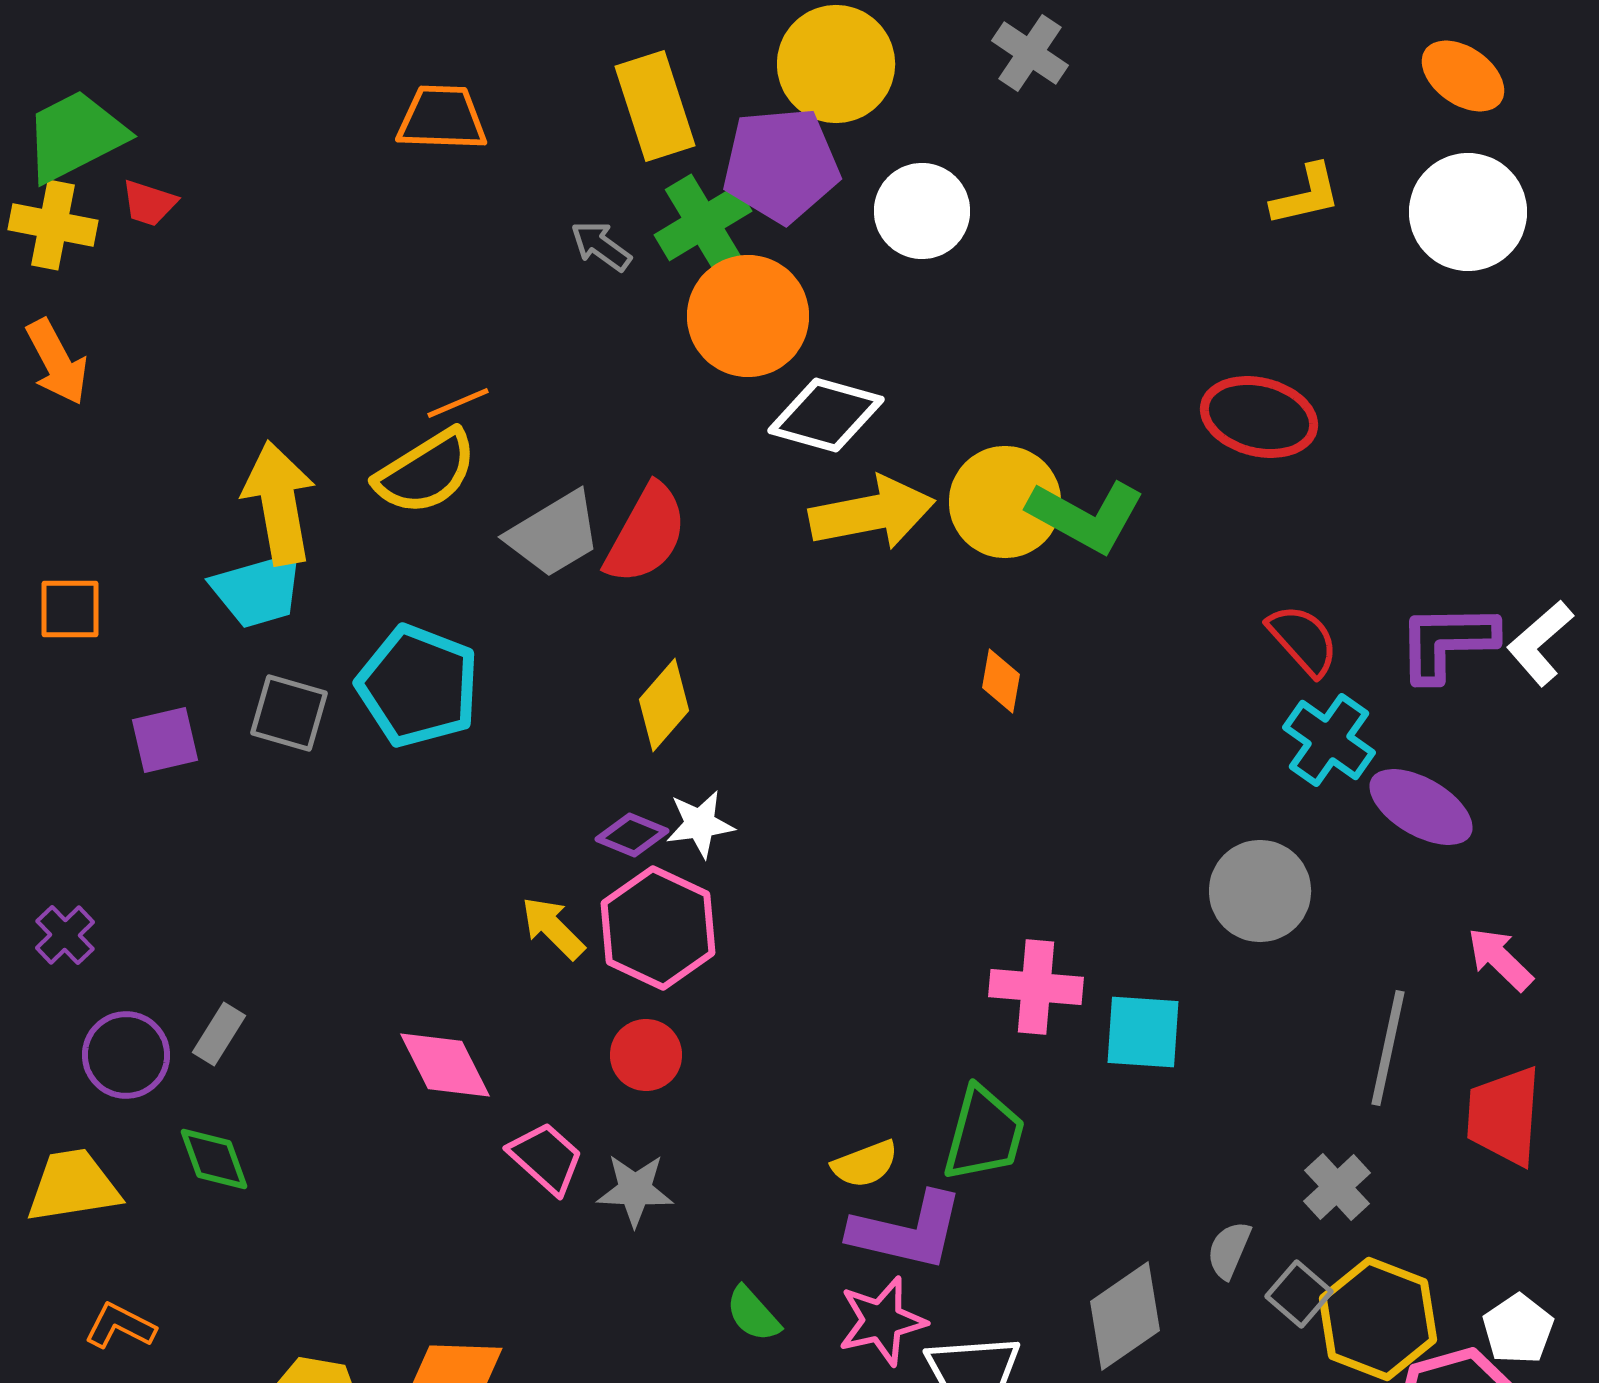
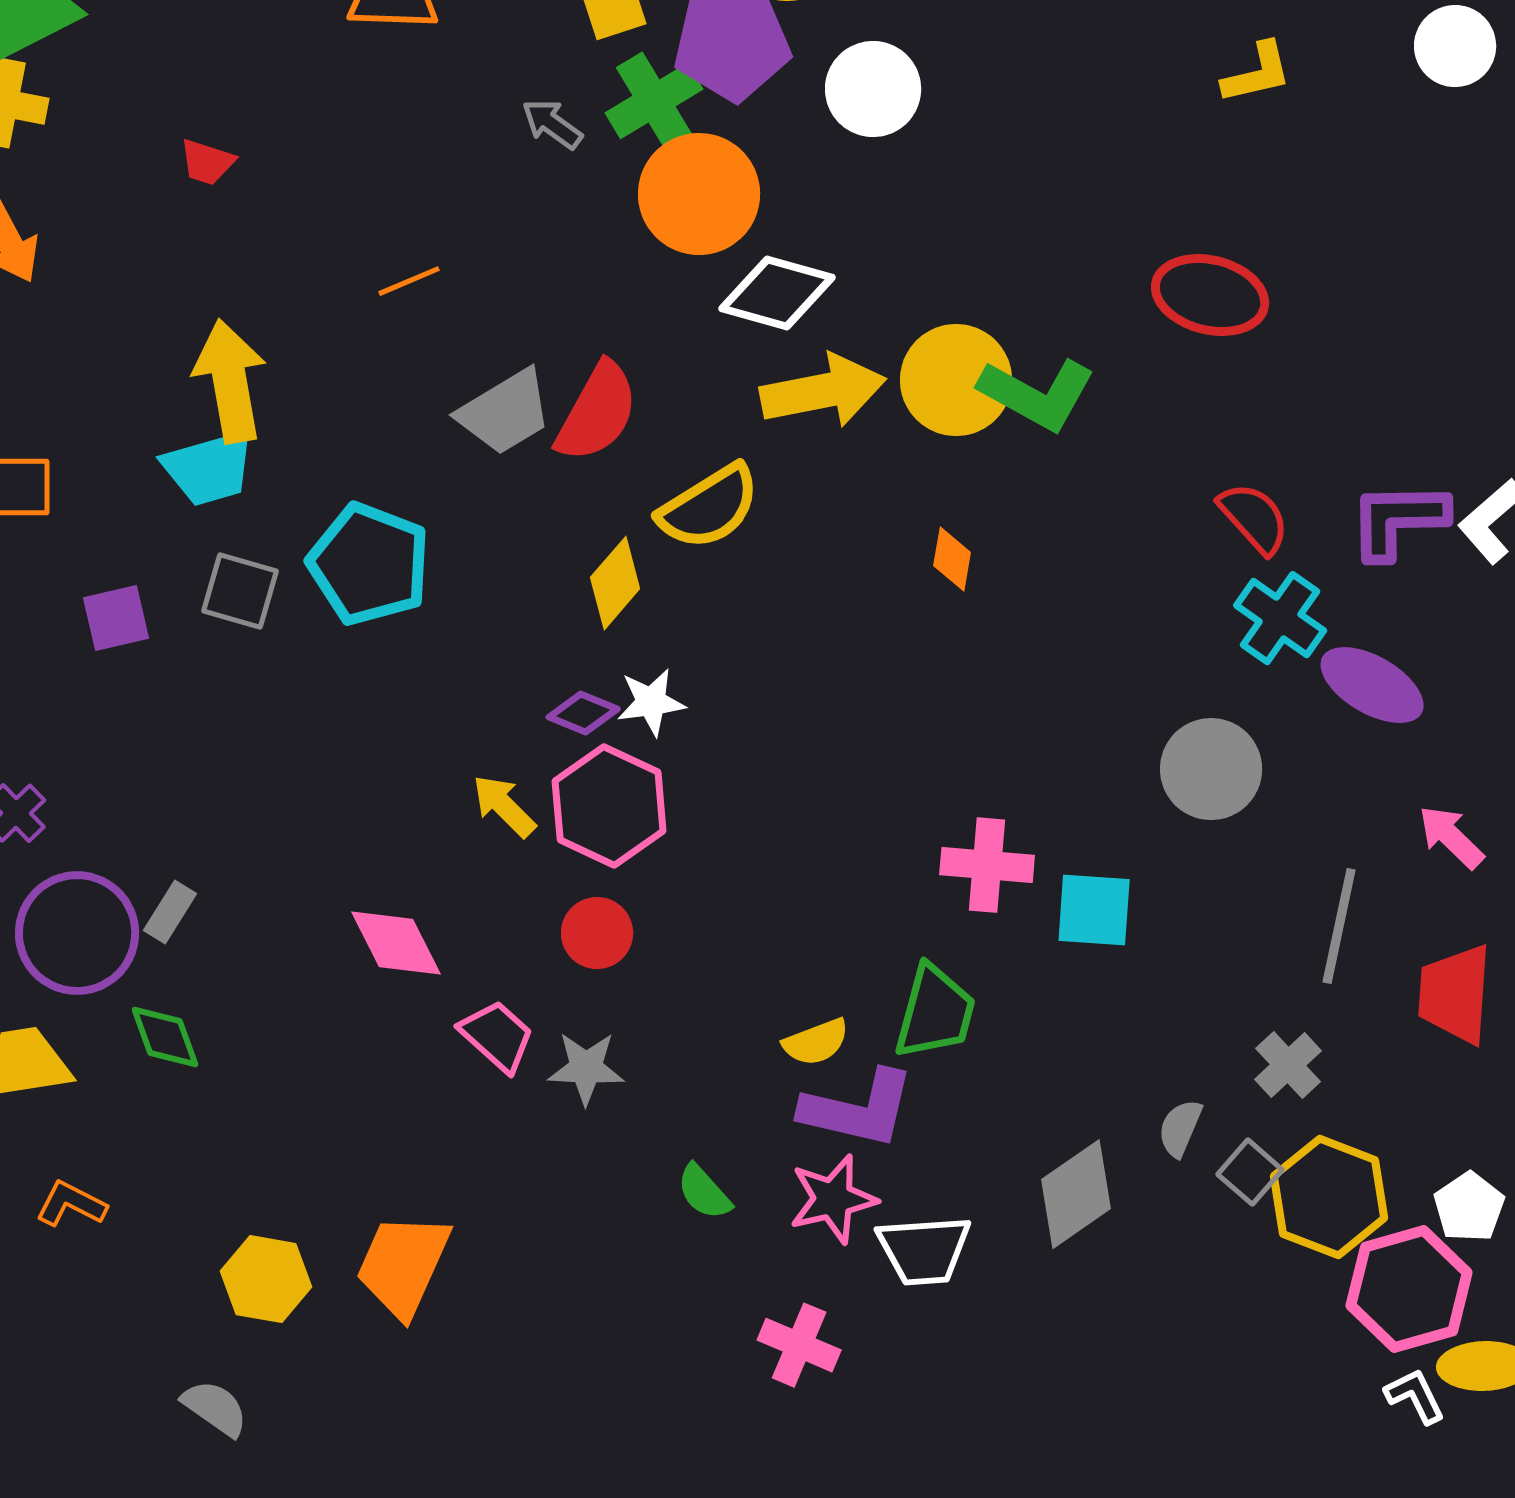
red trapezoid: (149, 203) -> (207, 162), moved
white circle: (1468, 212) -> (1455, 46), moved, size x0.7
yellow semicircle: (426, 472) -> (709, 507), moved
purple circle: (126, 1055) -> (77, 933), size x1.4

